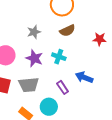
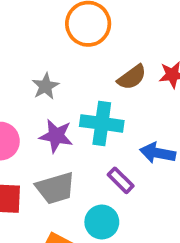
brown semicircle: (67, 31) -> (132, 77), moved
cyan cross: (59, 57) -> (102, 123), size x1.5

